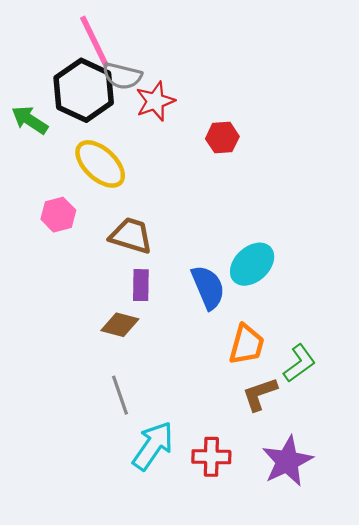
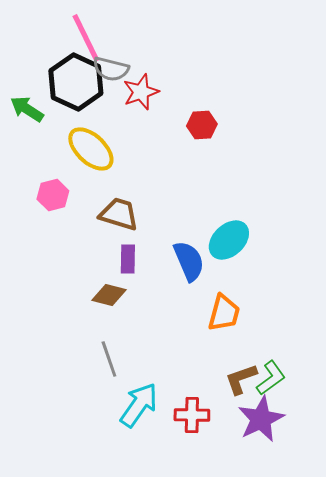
green L-shape: (299, 363) -> (271, 378), moved
brown L-shape: (260, 394) -> (241, 379), moved

